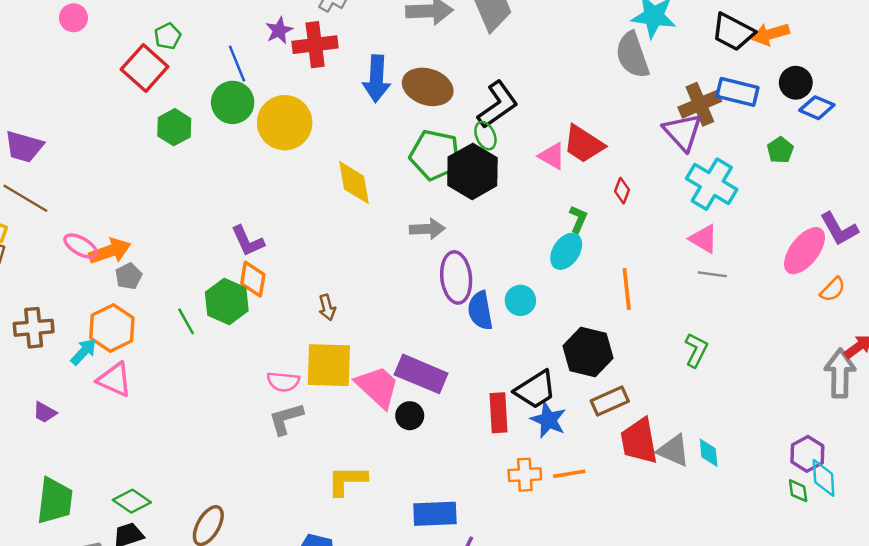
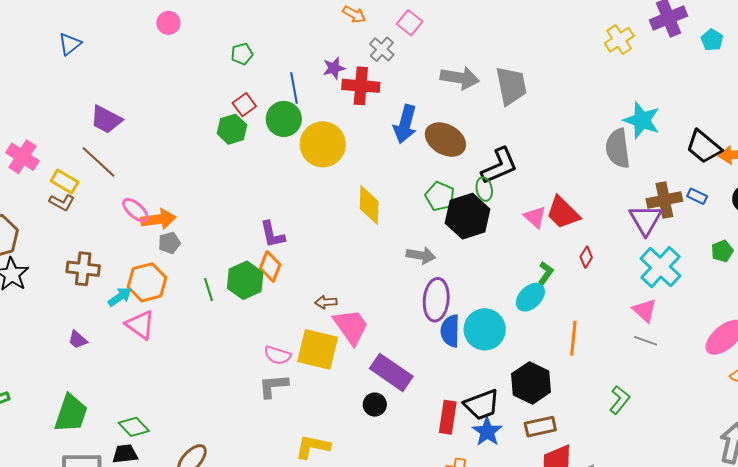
red square: (145, 68) -> (244, 105), moved, size x0.6
blue rectangle: (737, 92) -> (697, 196), size x0.6
green pentagon: (435, 155) -> (440, 196), size x0.7
cyan circle: (520, 300) -> (485, 329), size x1.6
brown arrow: (327, 307) -> (326, 302), turned 90
pink trapezoid: (377, 387) -> (351, 327), moved

